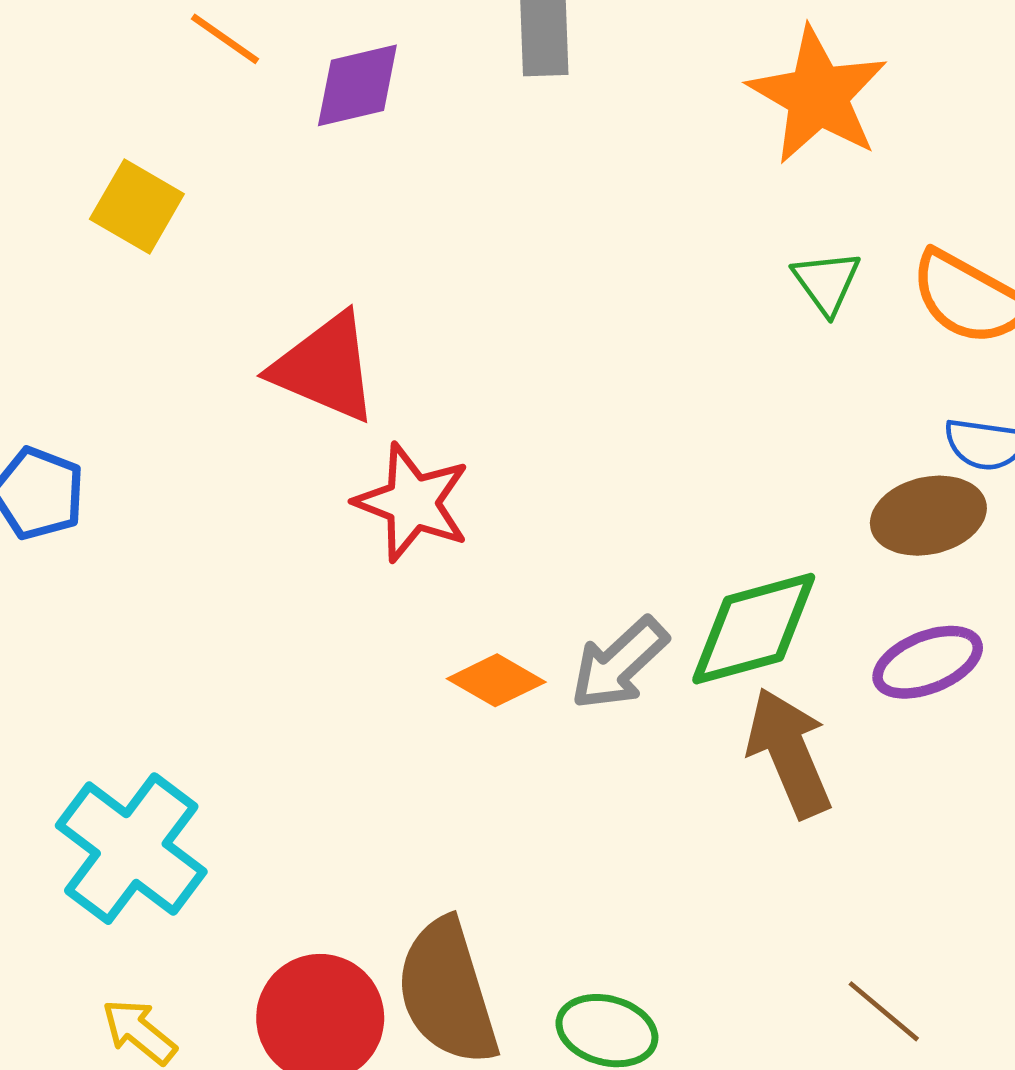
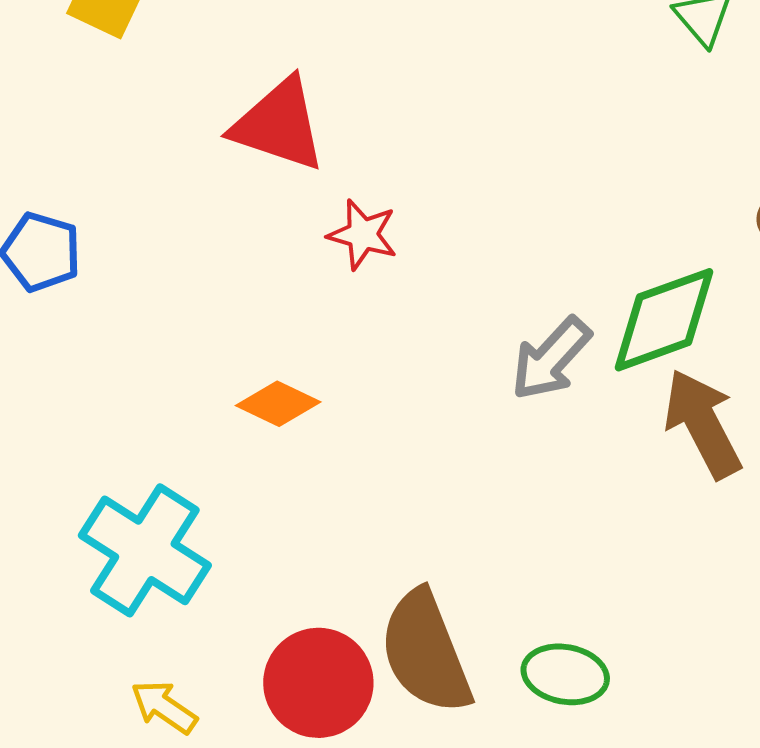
red star: (412, 503) -> (363, 235), size x0.7
orange diamond: (496, 680) -> (278, 404), moved

